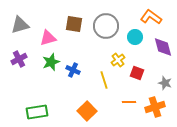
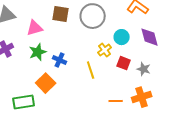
cyan circle: (135, 37) -> (122, 37), moved
gray star: (165, 83) -> (144, 69), moved
orange line: (129, 102) -> (116, 101), moved
orange square: (87, 111) -> (46, 83), moved

